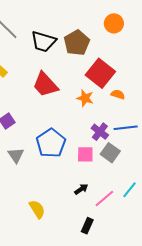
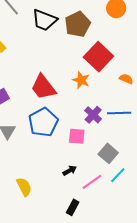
red trapezoid: (45, 84) -> (43, 87), moved
orange semicircle: (118, 94) -> (126, 79), moved
gray square: (110, 153) -> (108, 153), moved

